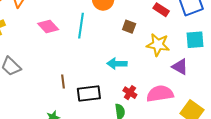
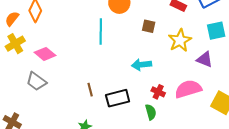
pink diamond: (48, 26) -> (45, 54), moved
yellow star: (158, 45) -> (180, 40), turned -30

